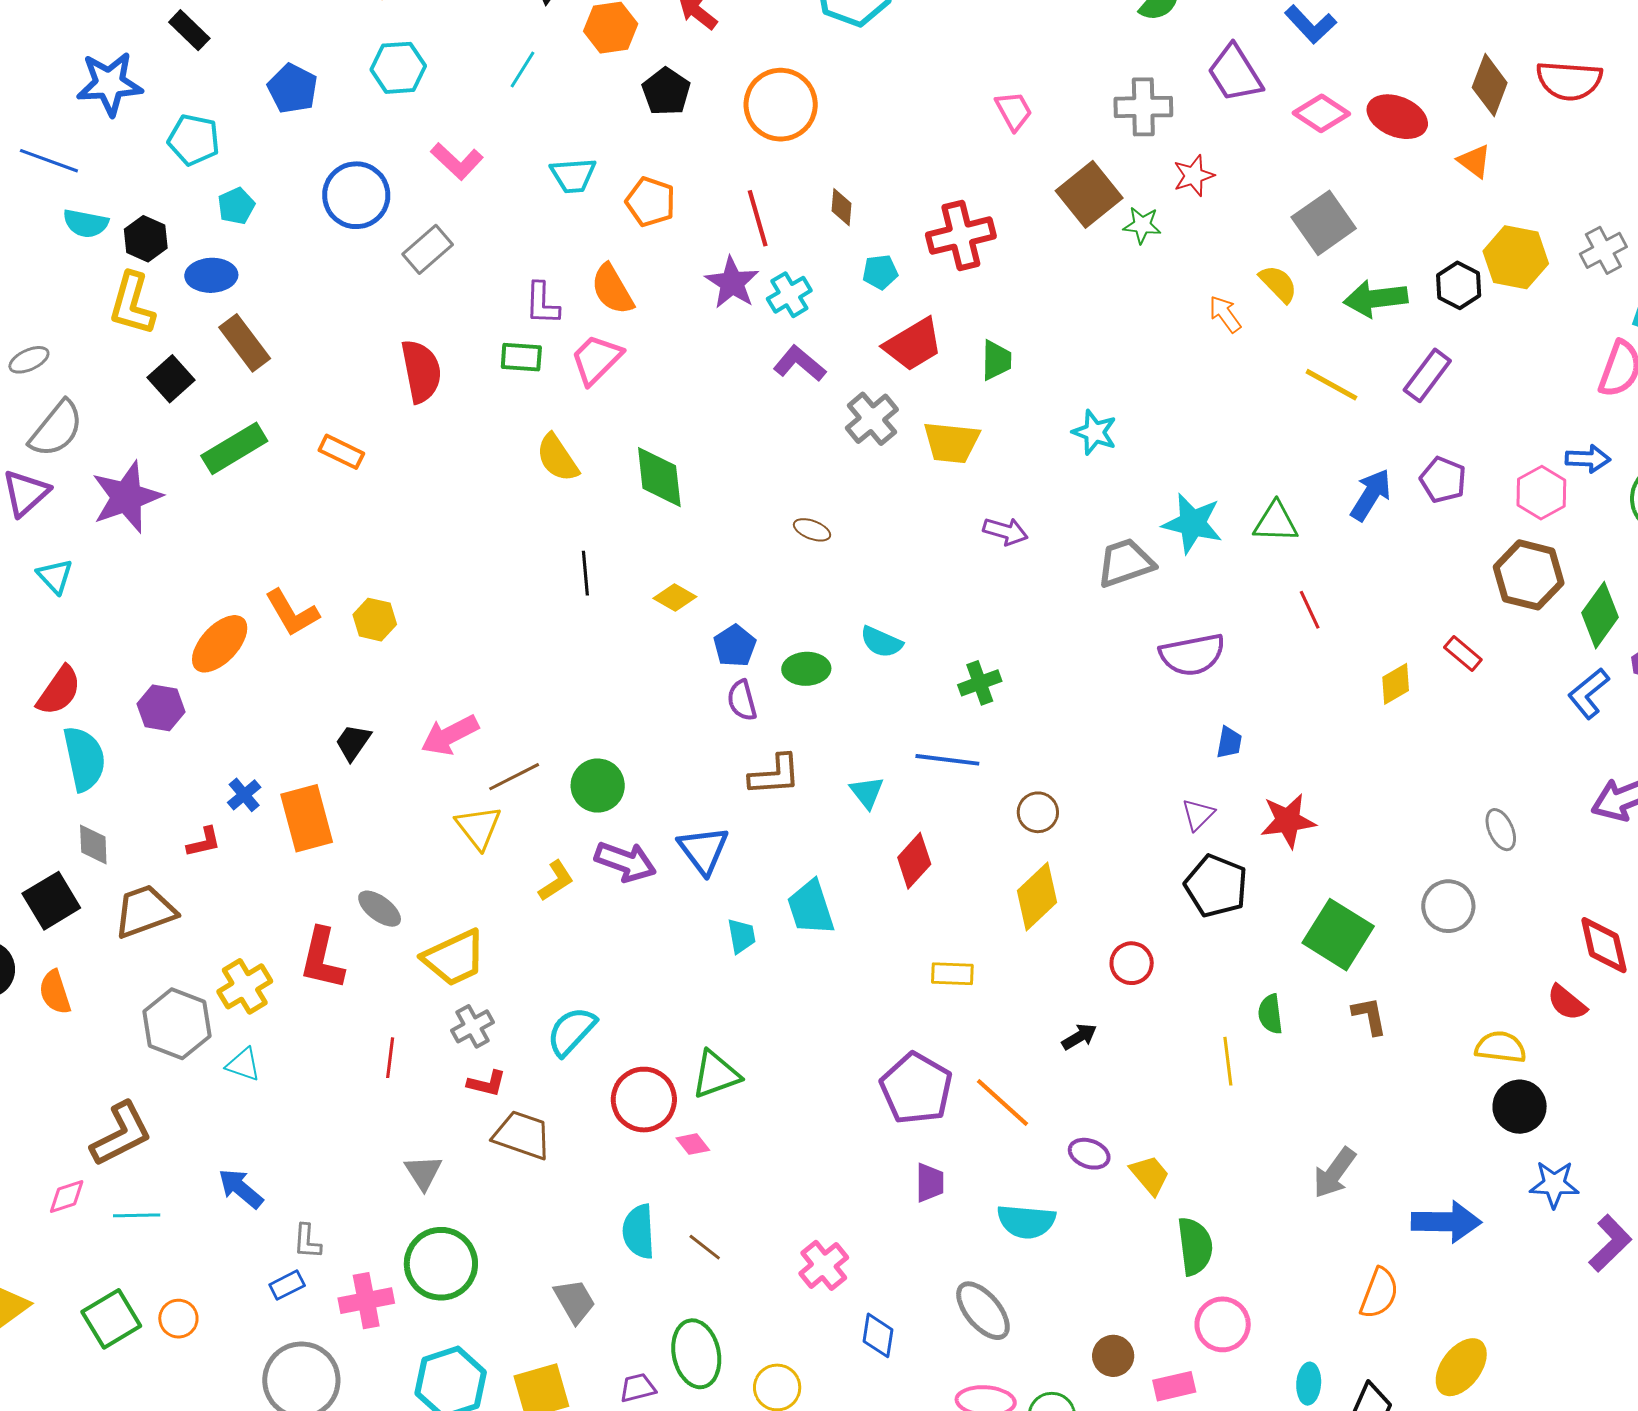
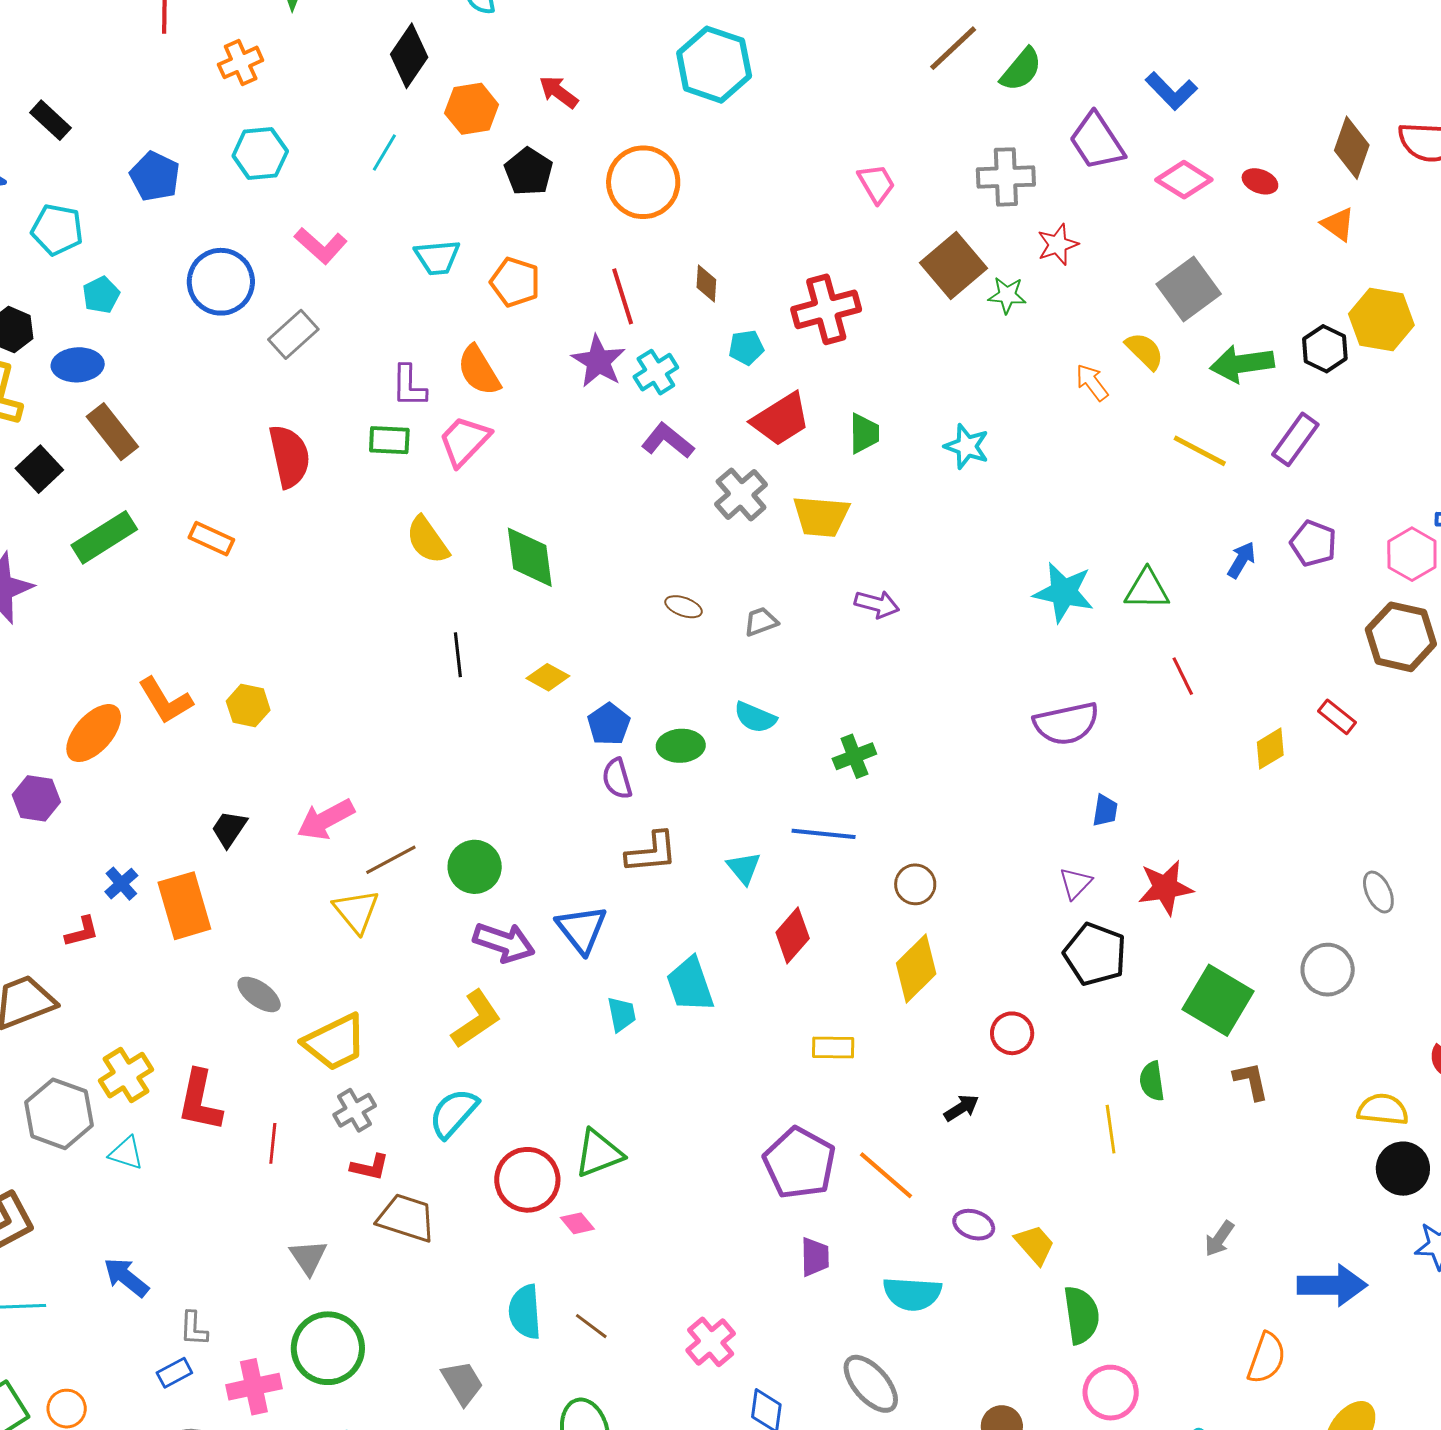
red ellipse: (1397, 117) -> (1260, 181), size x0.6
cyan star: (1095, 432) -> (967, 446), moved
blue arrow: (1371, 495) -> (1241, 560), size x0.7
gray trapezoid: (1125, 563) -> (761, 622), moved, size x0.6
yellow L-shape: (556, 881) -> (476, 1019), moved, size x1.4
red L-shape: (322, 959) -> (200, 1101), moved
gray arrow: (1334, 1173) -> (1219, 1239), size x0.7

